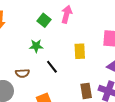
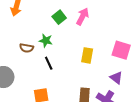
black line: (52, 67) -> (49, 63), moved
brown semicircle: (22, 73) -> (27, 48), moved

